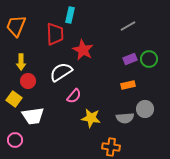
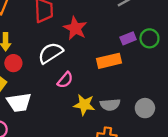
orange rectangle: (128, 85) -> (109, 61), moved, size x1.5
gray circle: (145, 109) -> (145, 108), moved
gray semicircle: (125, 118) -> (110, 105), moved

